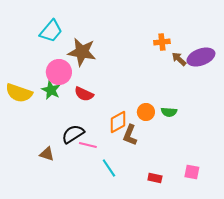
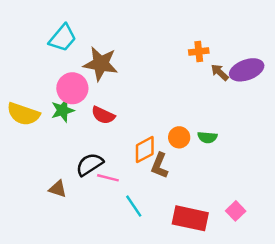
green star: (51, 90) -> (63, 110), turned 30
pink square: (192, 172) -> (236, 211), turned 35
red rectangle: (155, 178) -> (190, 218), size x2.0

